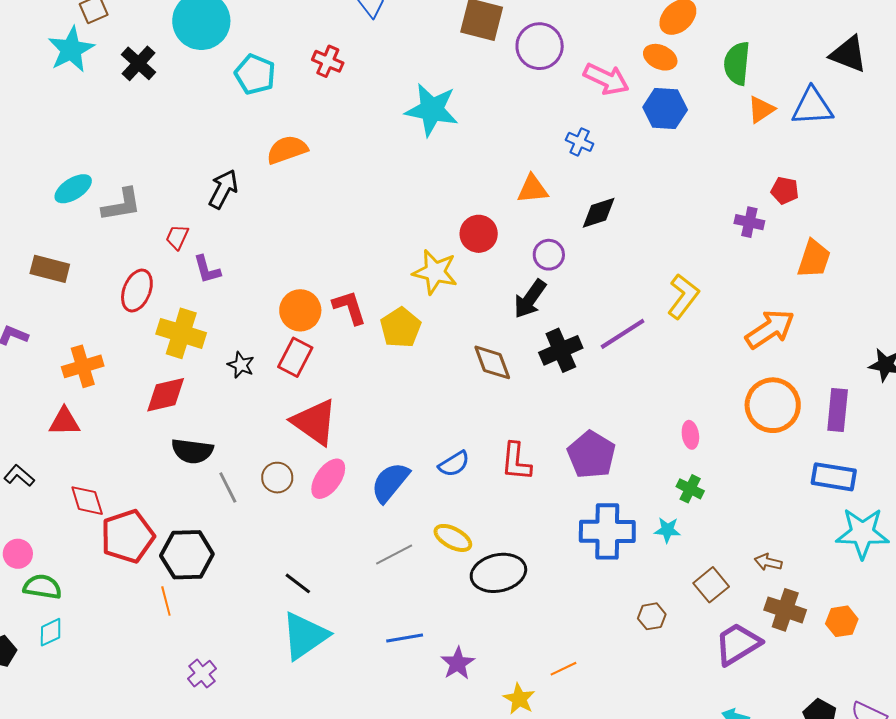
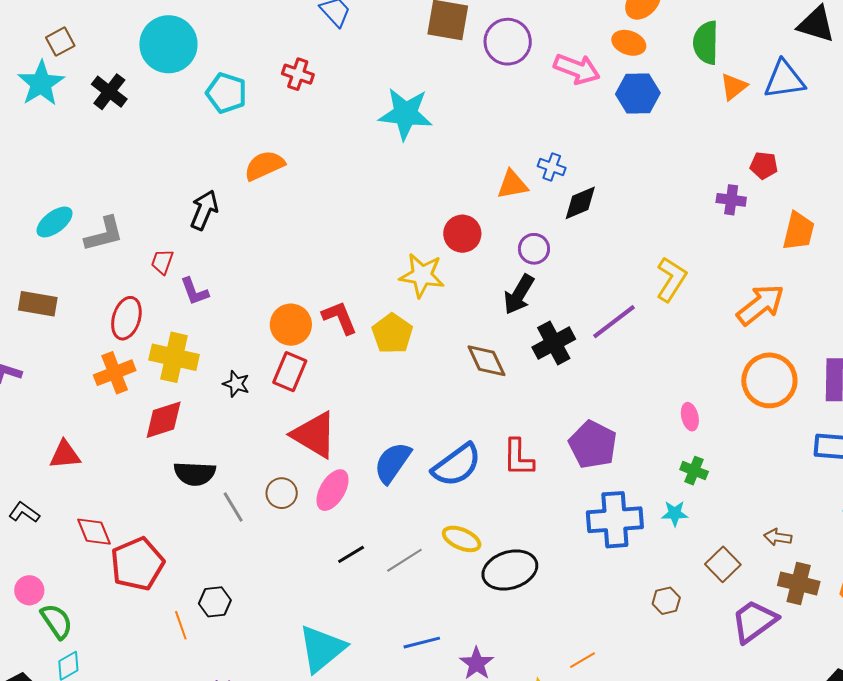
blue cross: (580, 142) -> (552, 167), moved
orange cross: (83, 366) -> (115, 373), moved
blue semicircle: (454, 464) -> (457, 465), size x1.6
blue semicircle: (390, 482) -> (392, 463), moved
black hexagon: (187, 555) -> (215, 602), moved, size x0.6
black line: (298, 583) -> (351, 554), moved, turned -64
green semicircle: (42, 587) -> (57, 621), turned 51

